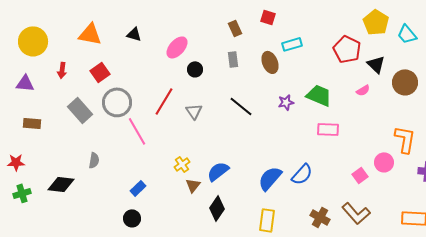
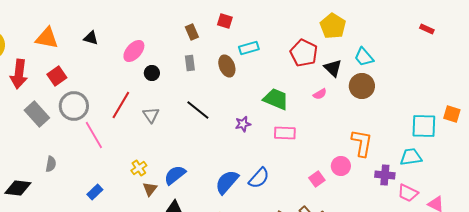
cyan trapezoid: (407, 34) -> (364, 57), moved
red arrow: (62, 70) -> (19, 74), size x1.8
purple star: (286, 102) -> (243, 124), moved

